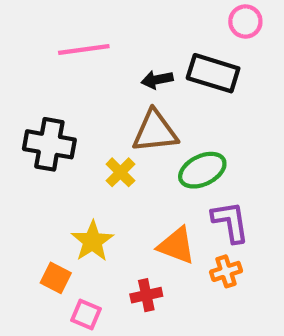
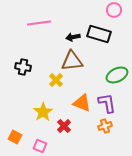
black cross: (49, 144) -> (23, 67), size x0.7
green ellipse: (202, 170) -> (117, 75), moved
orange triangle: (176, 246) -> (82, 103), moved
orange square: (56, 278) -> (15, 137), moved
red cross: (146, 295) -> (64, 126), moved, turned -32

